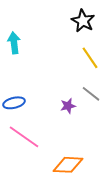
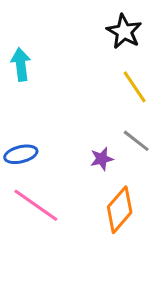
orange diamond: (68, 165) -> (120, 210), moved, turned -52

